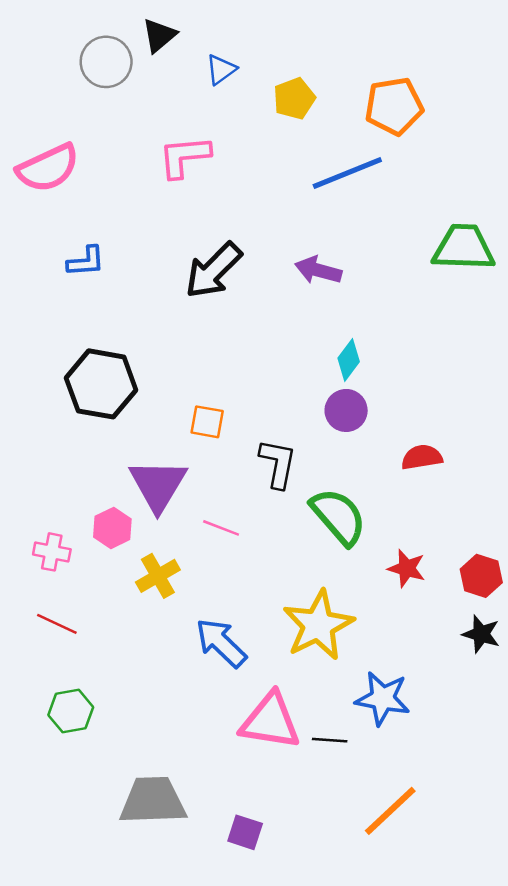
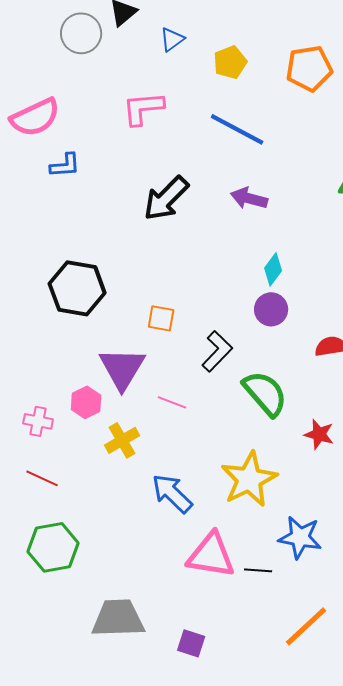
blue line: (347, 173) -> (237, 129), moved, turned 50
blue L-shape: (86, 261) -> (65, 165), moved
black L-shape: (278, 464) -> (217, 351), turned 33
green hexagon: (71, 711) -> (53, 547), size x1.4

